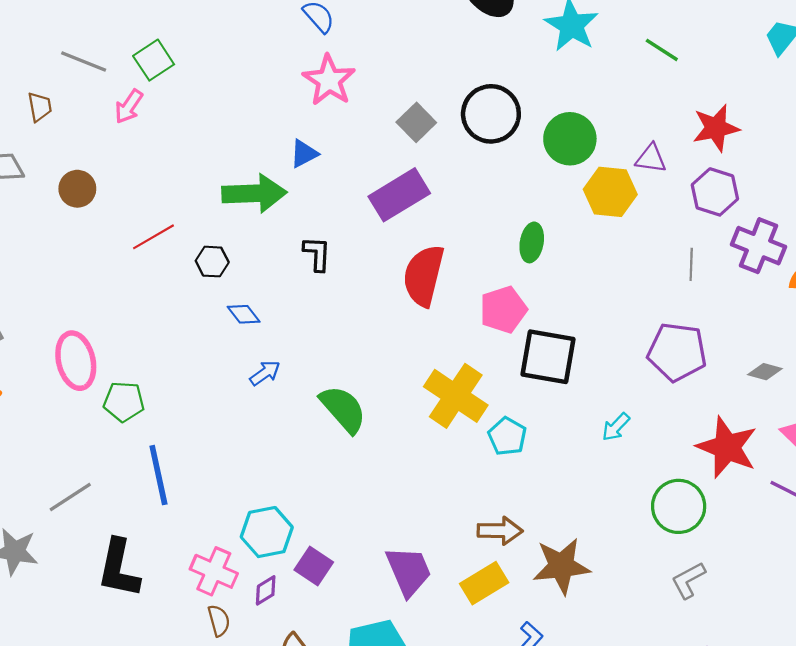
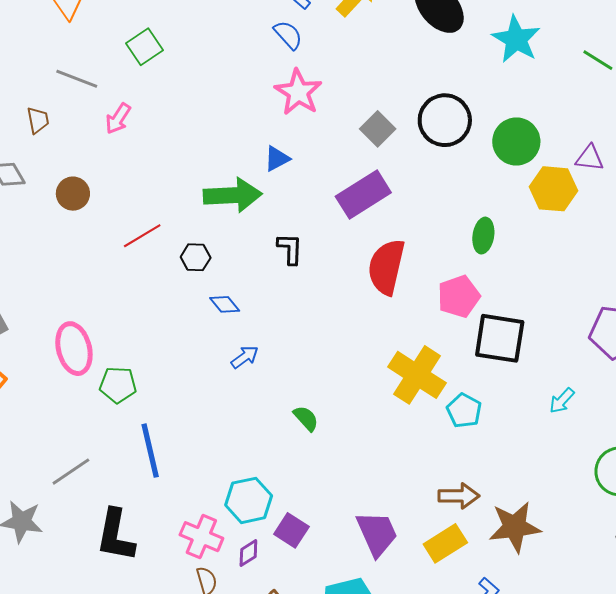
green square: (154, 60) -> (144, 47), moved
green semicircle: (343, 409) -> (306, 418), moved, size x0.6

